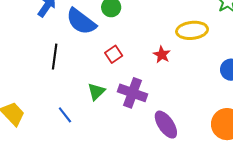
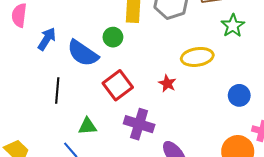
red square: (114, 54) -> (118, 85), size x1.6
green triangle: (96, 92) -> (87, 126), moved, turned 42

